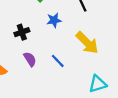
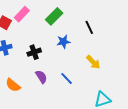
yellow arrow: (87, 43) -> (93, 62), size x0.7

